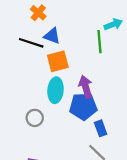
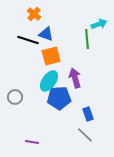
cyan ellipse: (56, 90) -> (49, 81), turned 30
blue pentagon: (83, 106) -> (59, 98), moved
gray circle: (35, 118) -> (15, 97), moved

